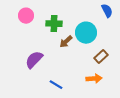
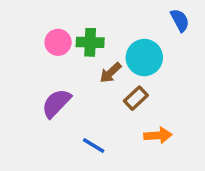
pink circle: (26, 16) -> (58, 42), moved
brown rectangle: (101, 57) -> (136, 98), moved

